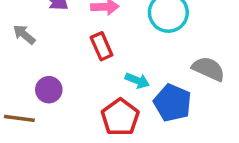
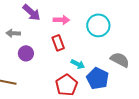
gray arrow: (24, 34) -> (13, 33), turned -40
purple circle: (49, 90) -> (26, 53), moved

